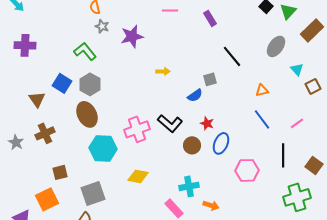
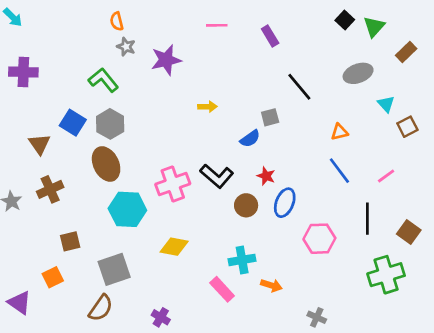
brown rectangle: (312, 30) -> (406, 52), size x0.7
gray ellipse: (276, 46) -> (358, 73), turned 35
orange square: (47, 199) -> (53, 277), size x0.7

